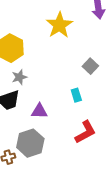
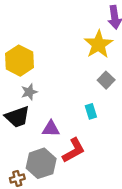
yellow star: (59, 25) -> (98, 44), moved
red L-shape: (85, 132) -> (74, 150), moved

